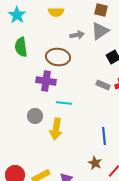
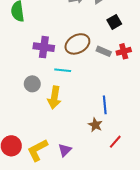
brown ellipse: (58, 57) -> (77, 44), moved, turned -35
brown star: (95, 163) -> (95, 125), moved

